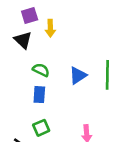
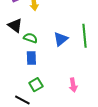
black triangle: (23, 40) -> (15, 25), moved

